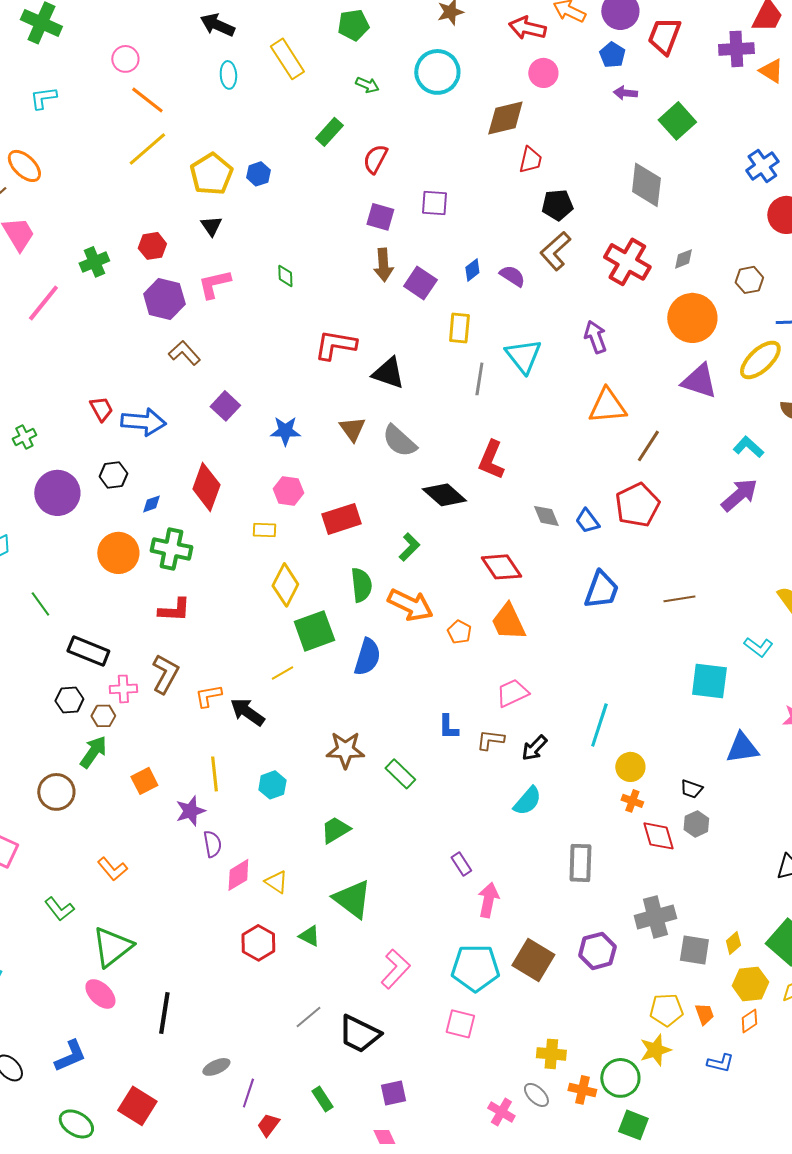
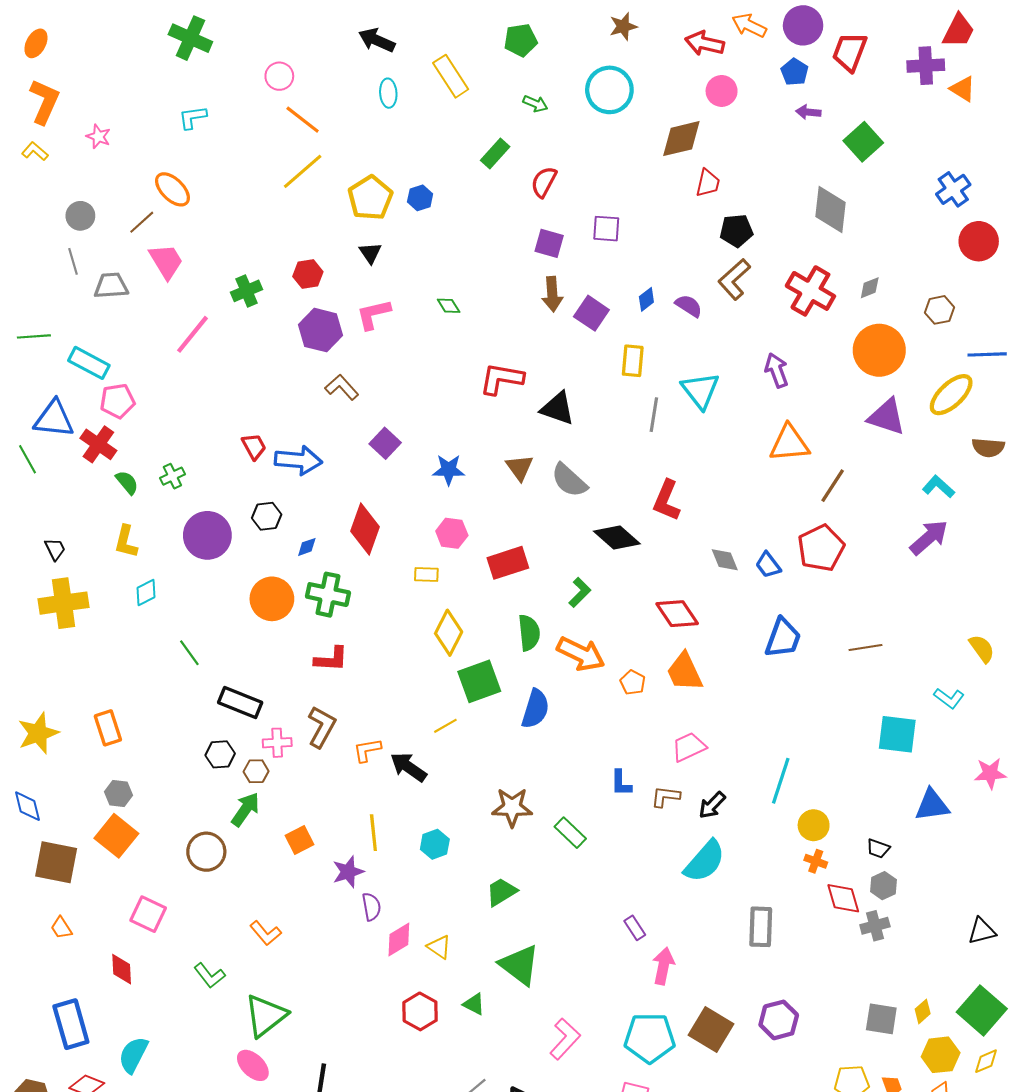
green diamond: (285, 276) -> (449, 306), turned -30
cyan semicircle: (527, 801) -> (705, 861), size x1.4
gray cross: (655, 917) -> (875, 926), moved, size x0.7

